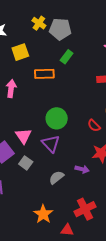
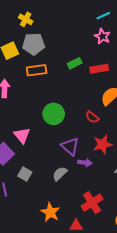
gray pentagon: (60, 29) -> (34, 44), moved
green rectangle: (67, 57) -> (75, 63), moved, turned 32
purple triangle: (51, 144) -> (70, 146), moved
gray square: (26, 163) -> (25, 174), moved

